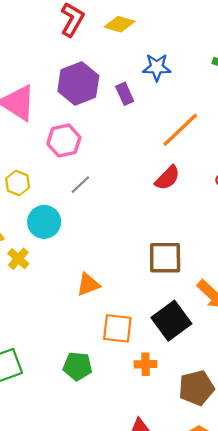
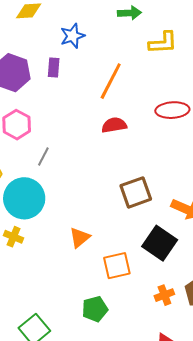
purple rectangle: (125, 94) -> (54, 67), turned 48
red semicircle: (167, 178) -> (114, 125), turned -125
cyan circle: (44, 222) -> (24, 198), size x1.4
orange cross: (146, 364) -> (164, 295), moved

